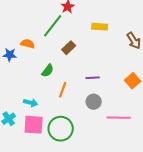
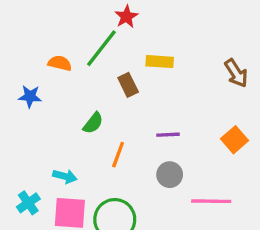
yellow rectangle: (100, 27) -> (160, 62), moved
orange semicircle: (28, 44) -> (60, 63), moved
brown rectangle: (69, 48) -> (128, 85), turned -72

